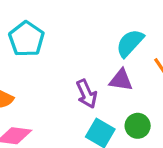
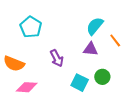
purple arrow: (87, 94) -> (57, 58), moved

